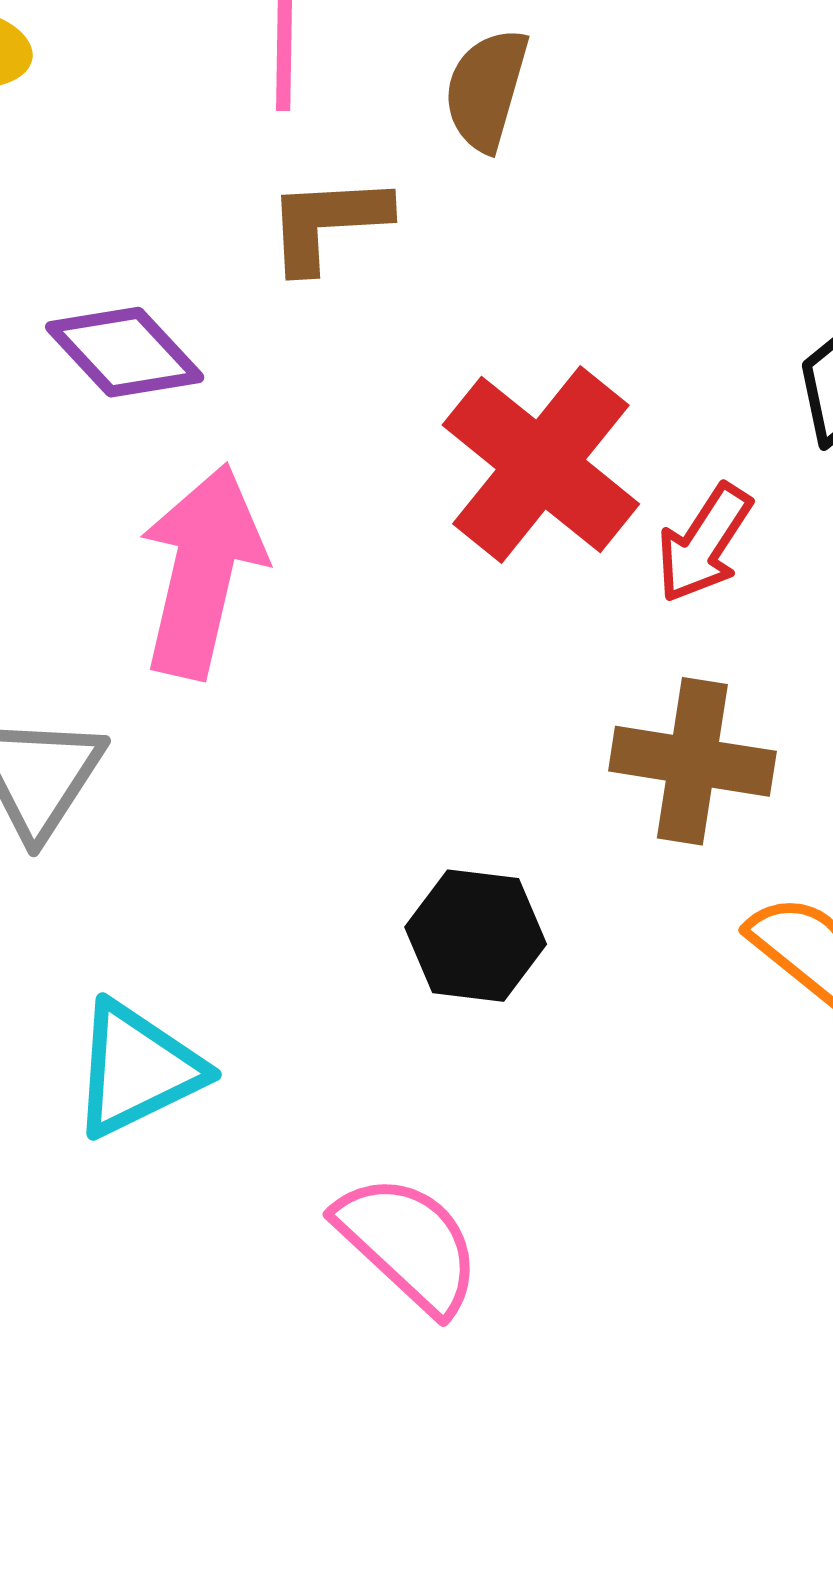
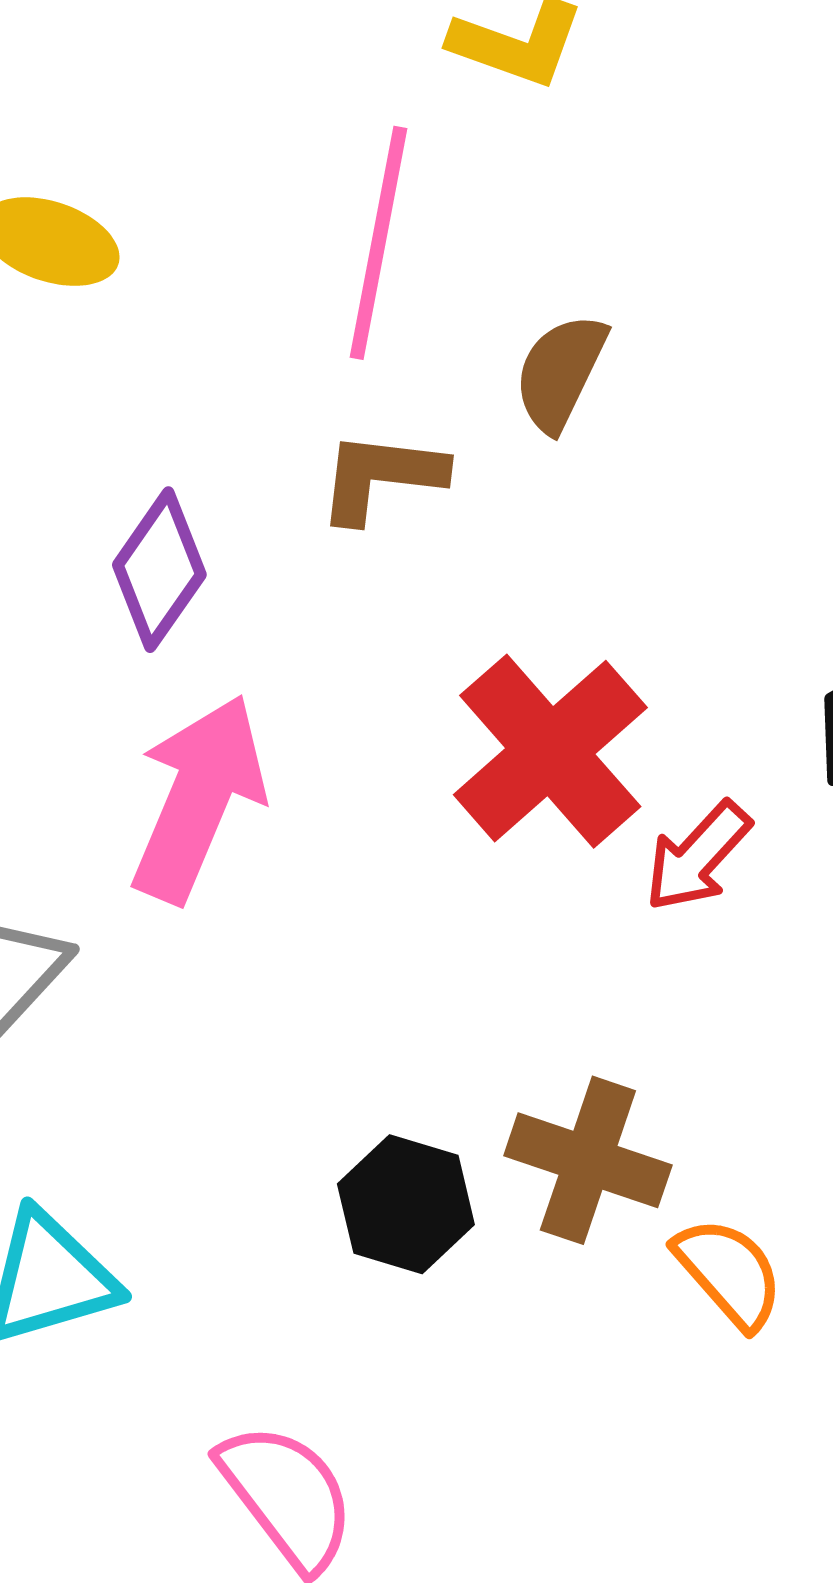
purple diamond: (125, 352) -> (159, 570), turned 68
brown cross: (692, 761) -> (588, 1160), moved

